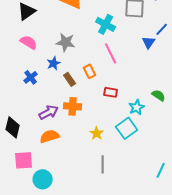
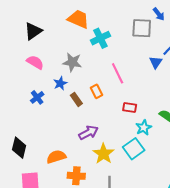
cyan cross: (106, 24) -> (100, 38), moved, turned 36
red rectangle: (111, 92) -> (130, 107), moved
orange cross: (73, 106) -> (76, 176), moved
purple arrow: (49, 112) -> (88, 133), moved
yellow star: (97, 133) -> (103, 154), size x1.5

